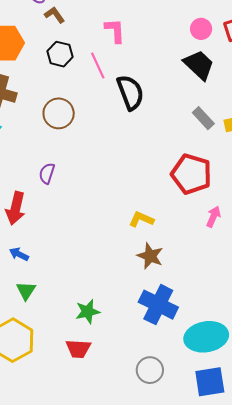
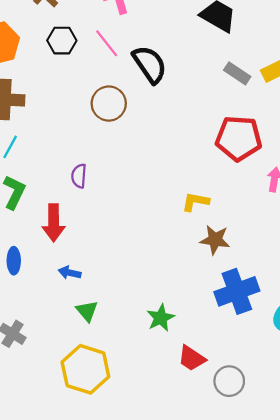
brown circle: (59, 113) -> (109, 104), moved
blue cross: (158, 305) -> (237, 291), turned -33
red trapezoid: (78, 349) -> (192, 358), moved, turned 44
gray circle: (150, 370) -> (229, 381), moved

